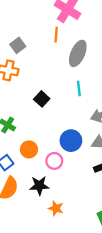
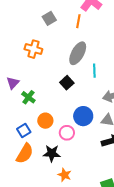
gray square: (18, 45) -> (49, 18), moved
gray ellipse: (78, 53) -> (78, 53), moved
black square: (42, 99) -> (67, 83), moved

